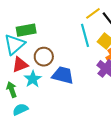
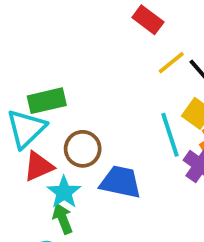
cyan line: (85, 35) -> (170, 135), moved
green arrow: (12, 90) -> (63, 219), moved

